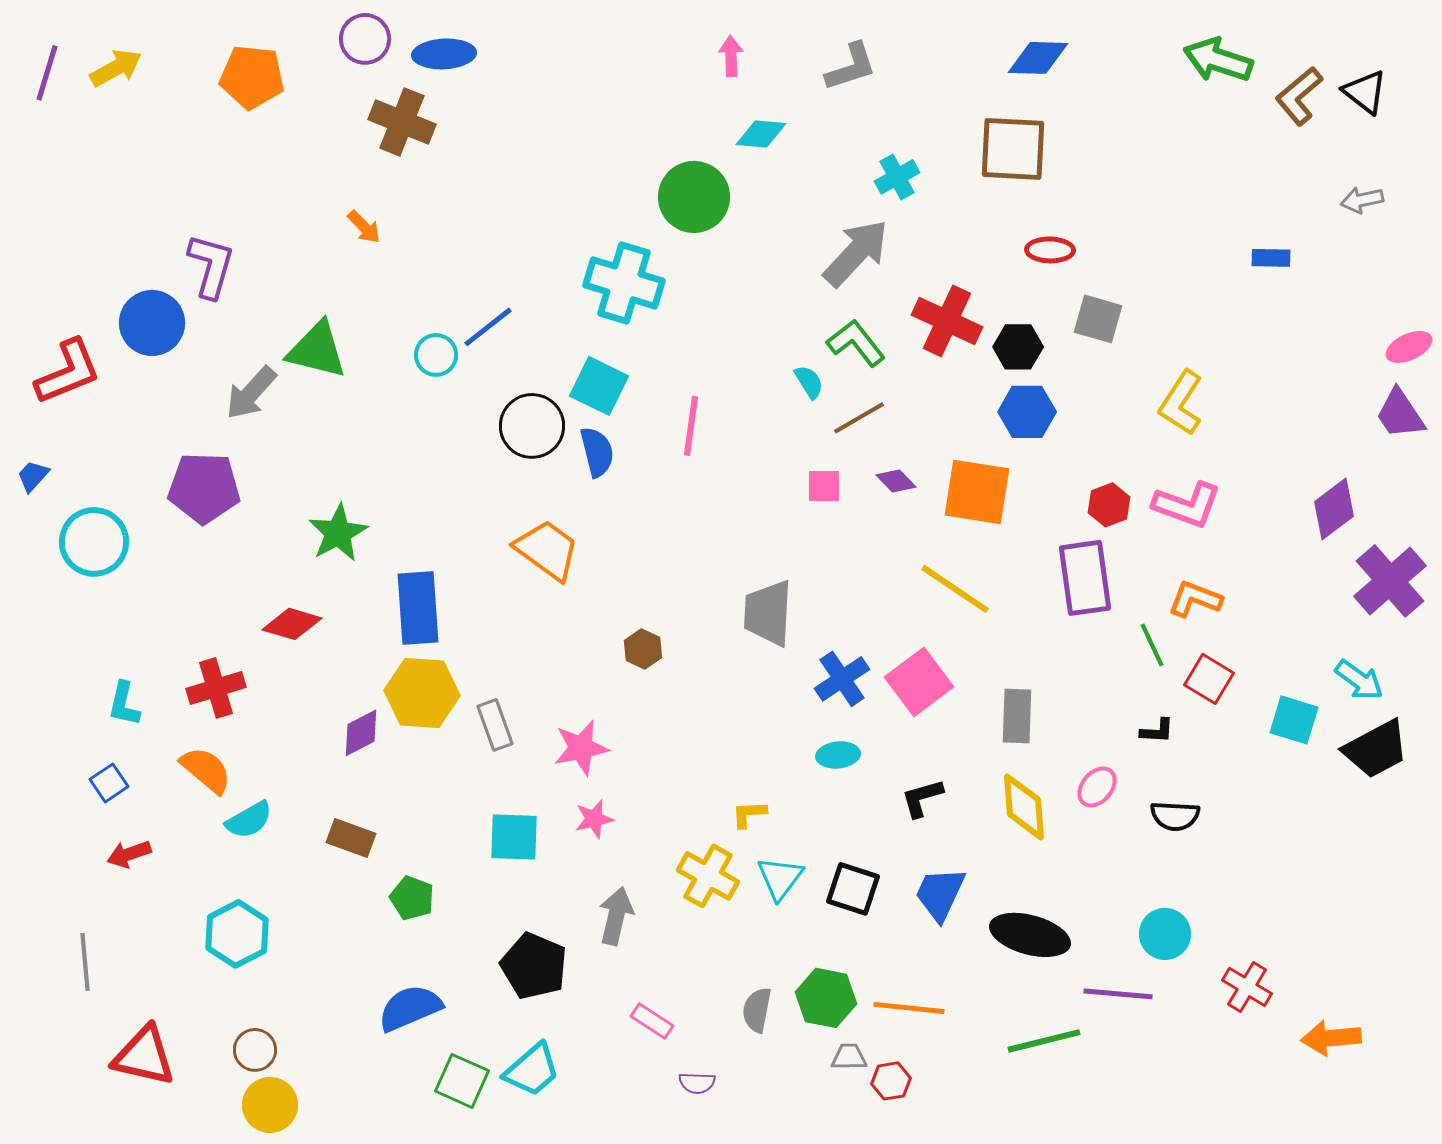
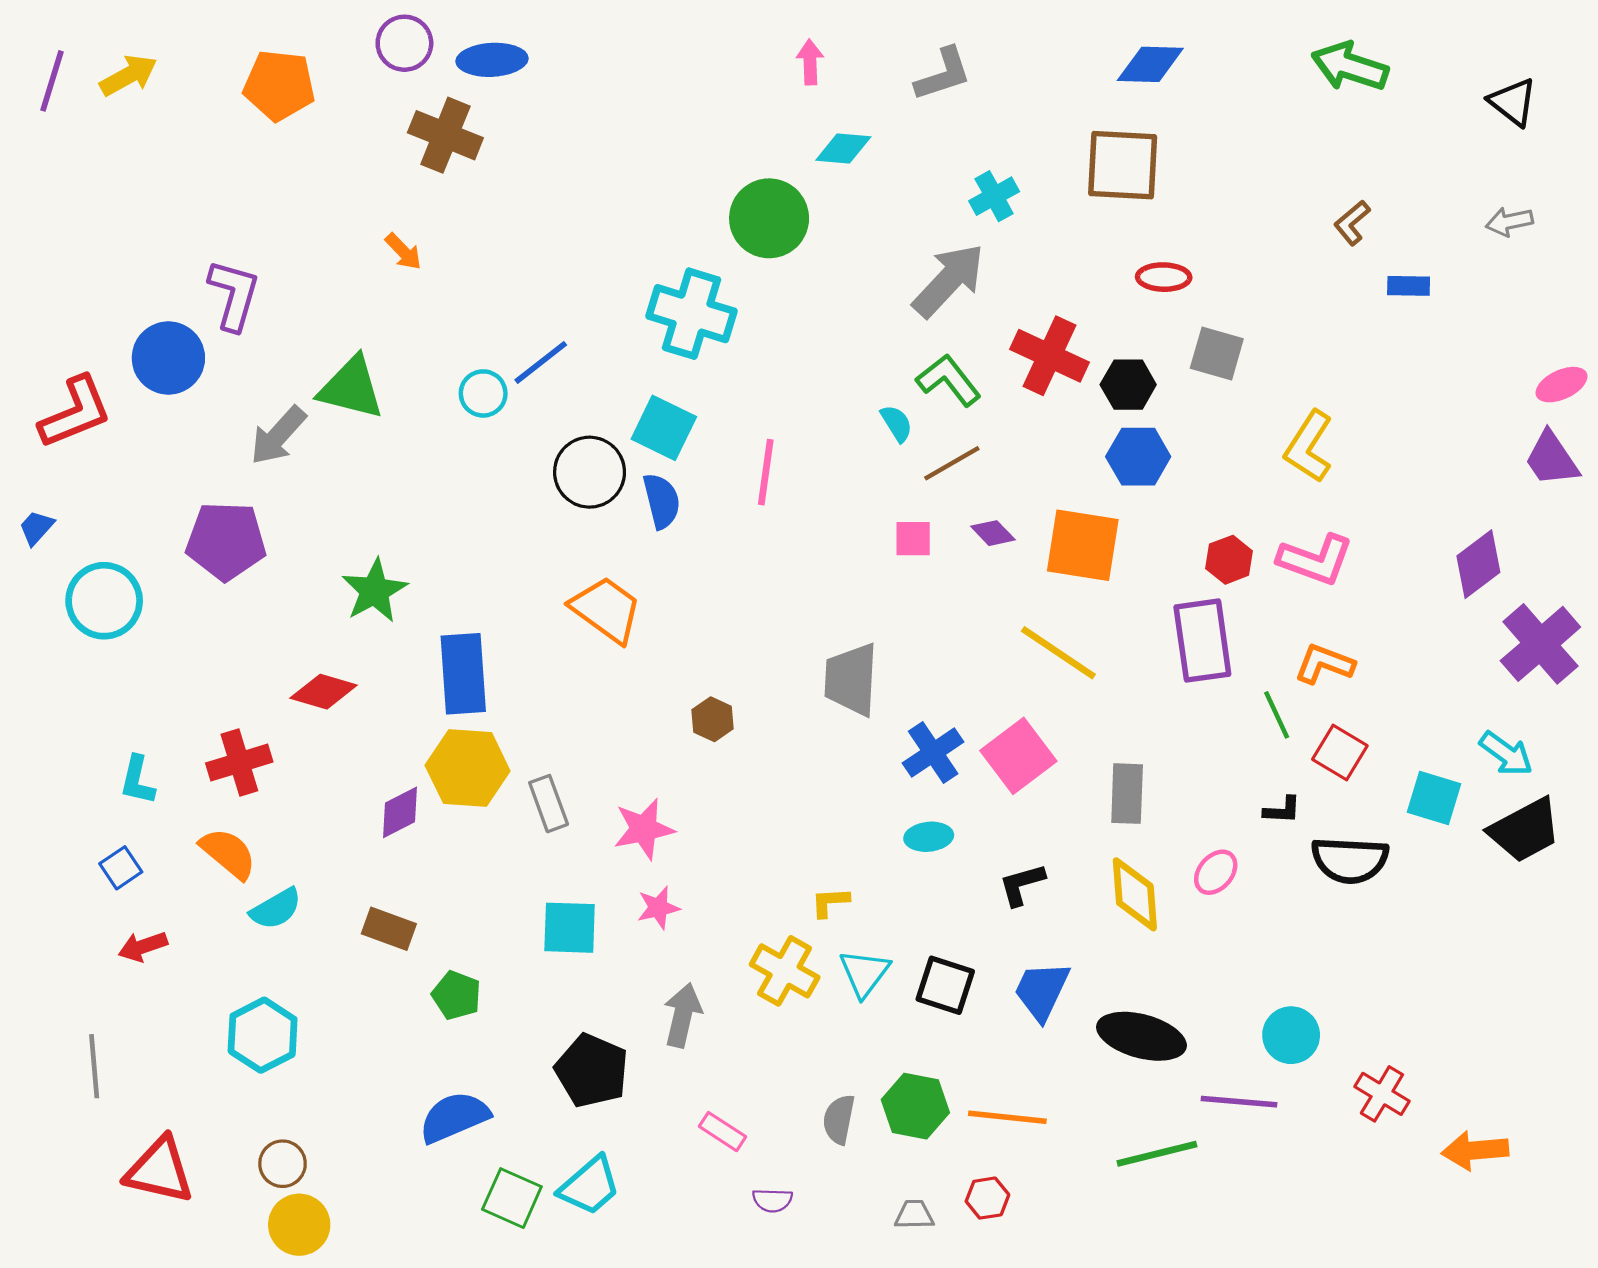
brown L-shape: (1299, 96) -> (1352, 223), moved, size x0.7
black semicircle: (1175, 816) -> (1350, 860), moved, size x1.4
gray trapezoid: (849, 1057) -> (914, 1215), moved

